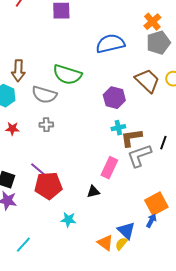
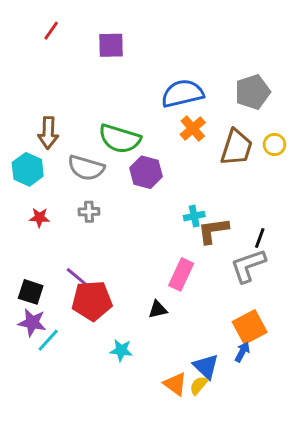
orange cross: (152, 22) -> (193, 128), moved
brown trapezoid: (147, 81) -> (237, 147), turned 64
purple hexagon: (114, 98) -> (146, 172), moved
gray L-shape: (139, 156) -> (248, 266), moved
cyan line: (23, 245) -> (48, 340), moved

